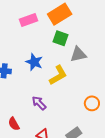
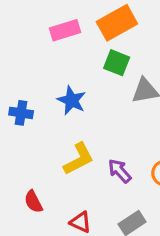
yellow L-shape: (58, 75) -> (79, 159), moved
purple arrow: (39, 103) -> (120, 171), moved

